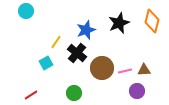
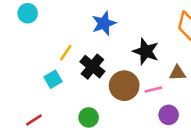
black star: (119, 23) -> (146, 51), moved, turned -30
blue star: (86, 30) -> (104, 23), moved
brown triangle: (144, 70) -> (178, 73), moved

